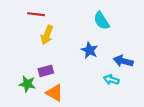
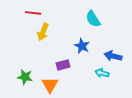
purple rectangle: (46, 71) -> (63, 65), moved
orange triangle: (55, 93) -> (50, 85), turned 30

